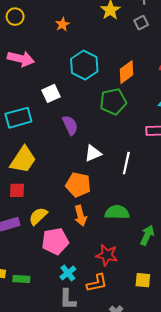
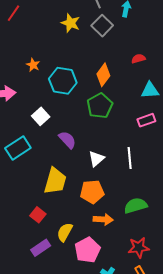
gray square: (141, 23) -> (102, 26), size x1.5
orange star: (62, 24) -> (33, 65), moved
yellow trapezoid: (23, 160) -> (55, 181), moved
red square: (17, 190) -> (38, 215), turned -35
orange arrow: (81, 216) -> (103, 219), turned -54

